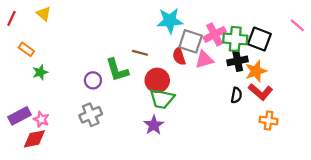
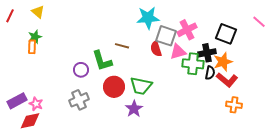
green cross: (235, 39) -> (193, 64), moved
orange rectangle: (26, 49) -> (32, 47), moved, turned 56
green star: (40, 72) -> (35, 37), moved
red circle: (157, 80) -> (114, 87), moved
black semicircle: (236, 95) -> (210, 73), moved

